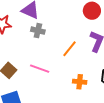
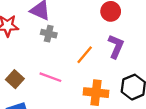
orange cross: (80, 82) -> (96, 93), size x1.5

